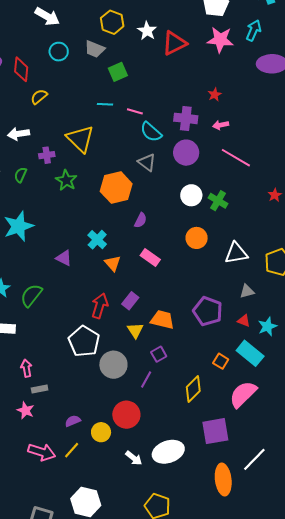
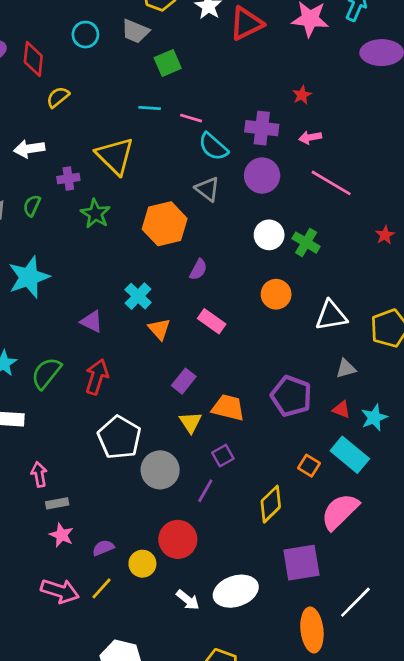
red arrow: (100, 306) -> (97, 377), moved
pink star: (26, 410) -> (62, 535), moved

